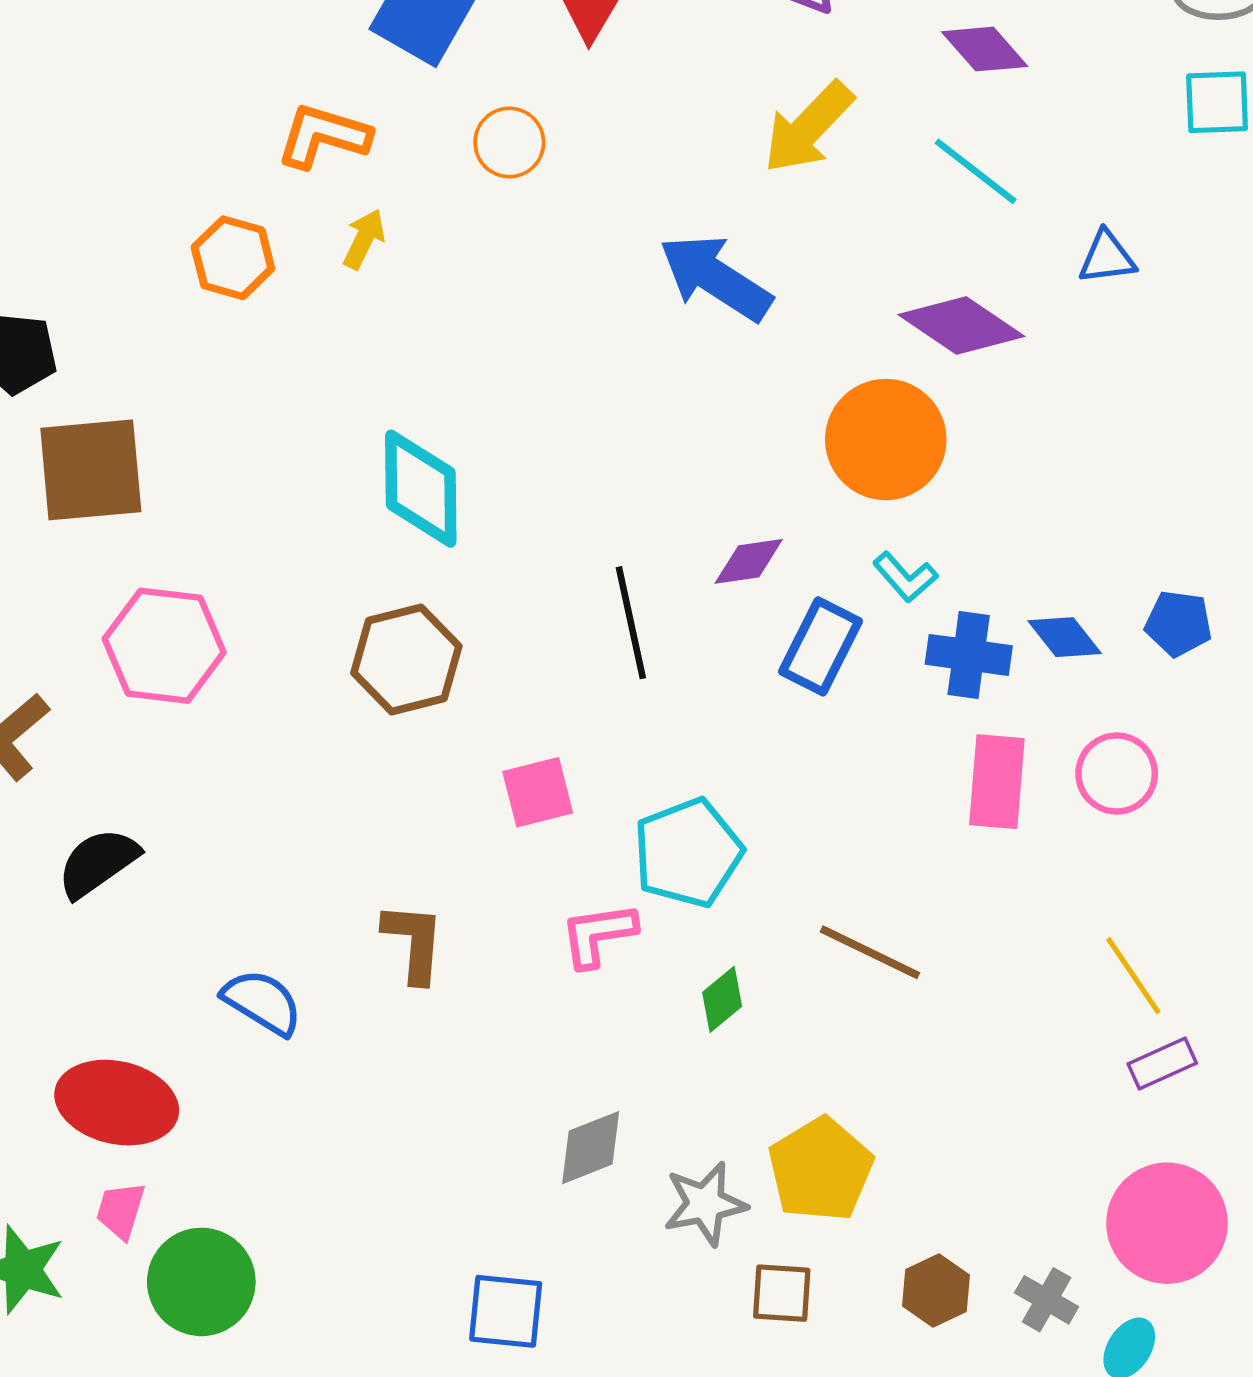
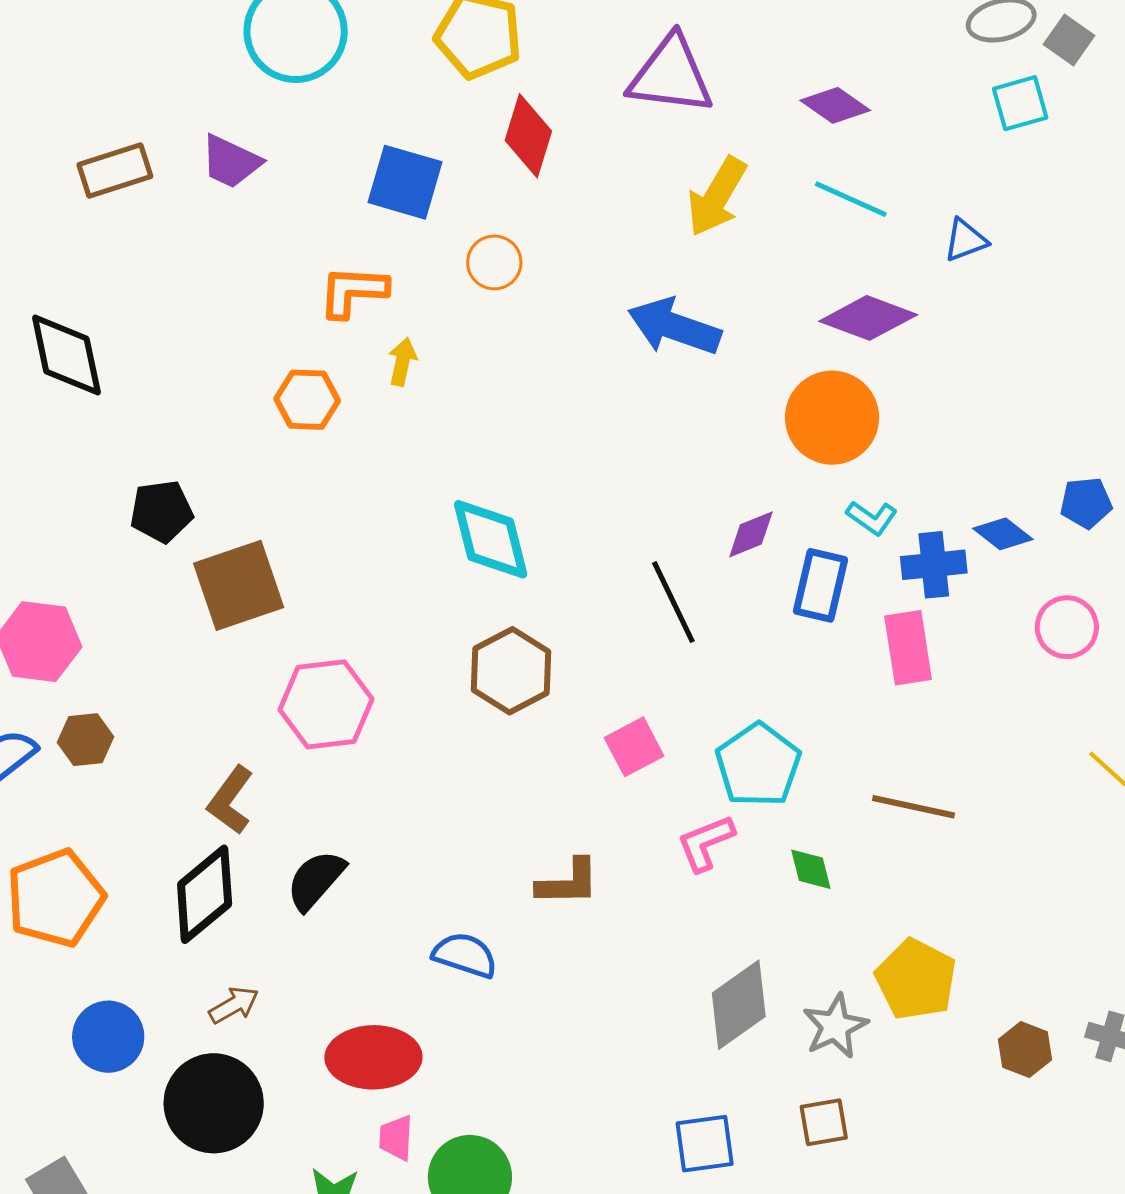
pink rectangle: (997, 782) -> (908, 648), moved
brown L-shape: (414, 942) -> (568, 882), turned 98
green diamond: (722, 999) -> (811, 869), turned -51
gray diamond: (591, 1148) -> (739, 1005), size x1.4
brown square: (782, 1293) -> (824, 1122), moved

